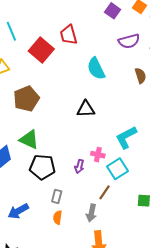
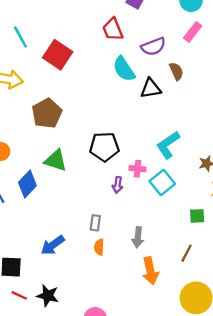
red trapezoid: (69, 35) -> (113, 29), moved
purple semicircle: (129, 41) -> (153, 46), moved
black triangle: (86, 109) -> (151, 88), moved
black pentagon: (42, 167) -> (104, 147), moved
brown line: (105, 192) -> (187, 253), moved

